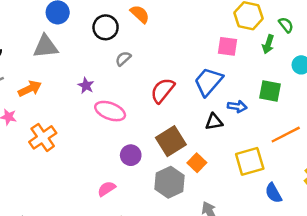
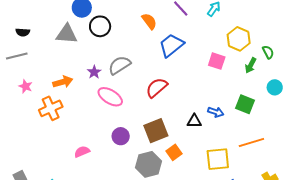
black circle: (106, 27) -> (100, 26), moved
gray semicircle: (123, 59) -> (119, 65), moved, size x1.6
blue trapezoid: (208, 82) -> (171, 45), moved
orange arrow: (30, 89) -> (63, 82), moved
pink semicircle: (107, 189) -> (82, 152), moved

